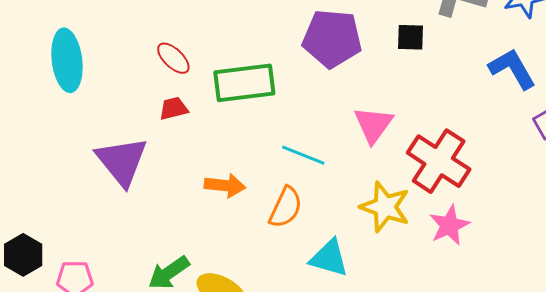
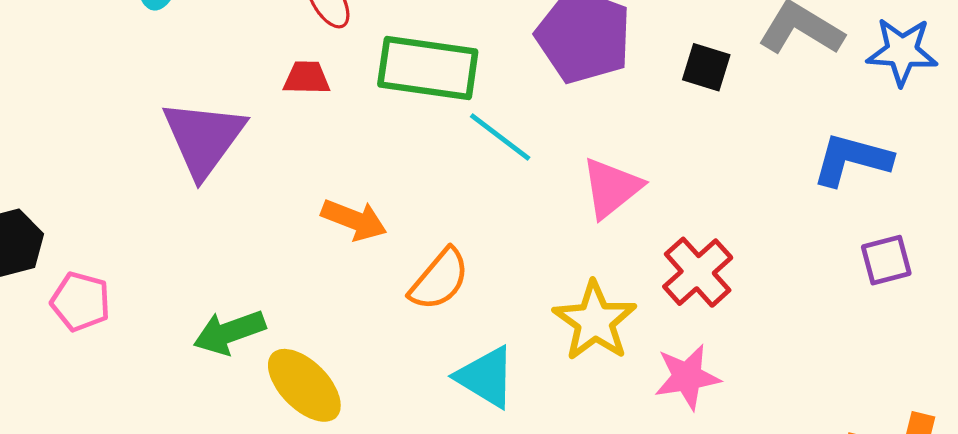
blue L-shape: (512, 69) -> (852, 160), turned -60
cyan line: (303, 155) -> (500, 137), moved
red cross: (439, 161) -> (698, 272), size x0.7

